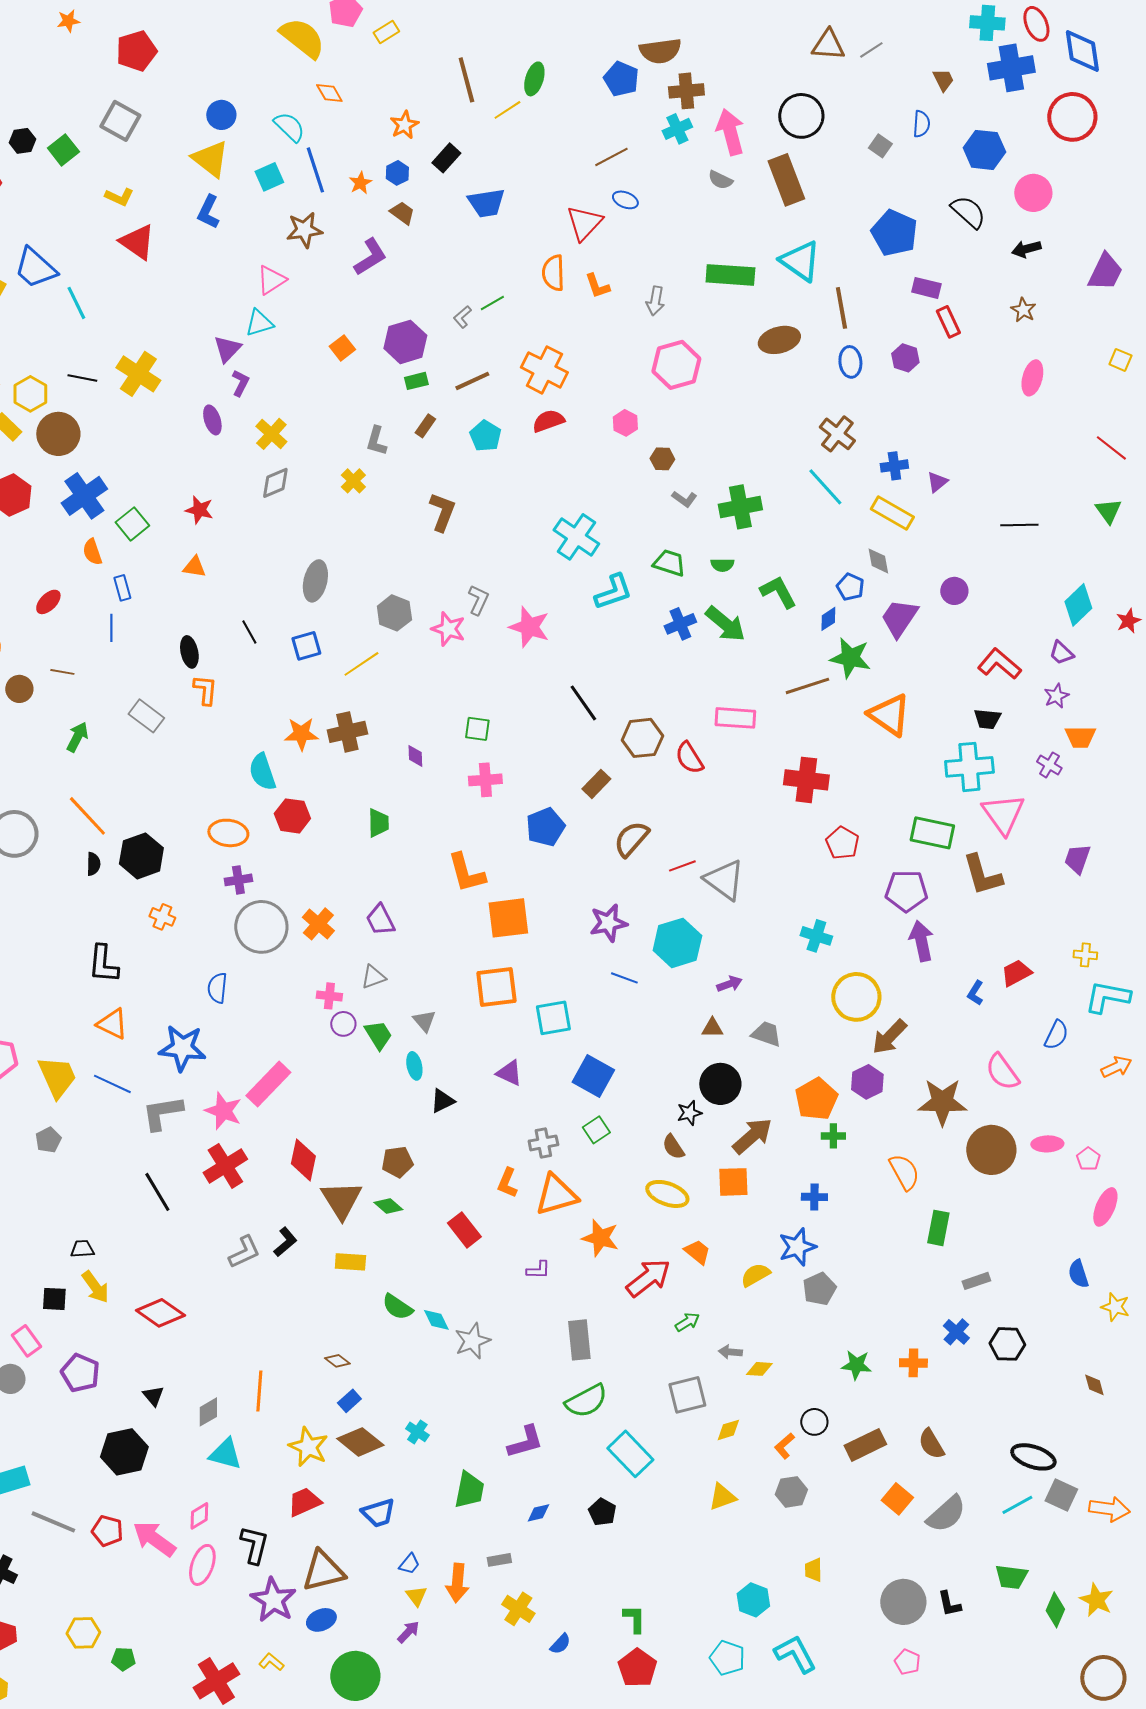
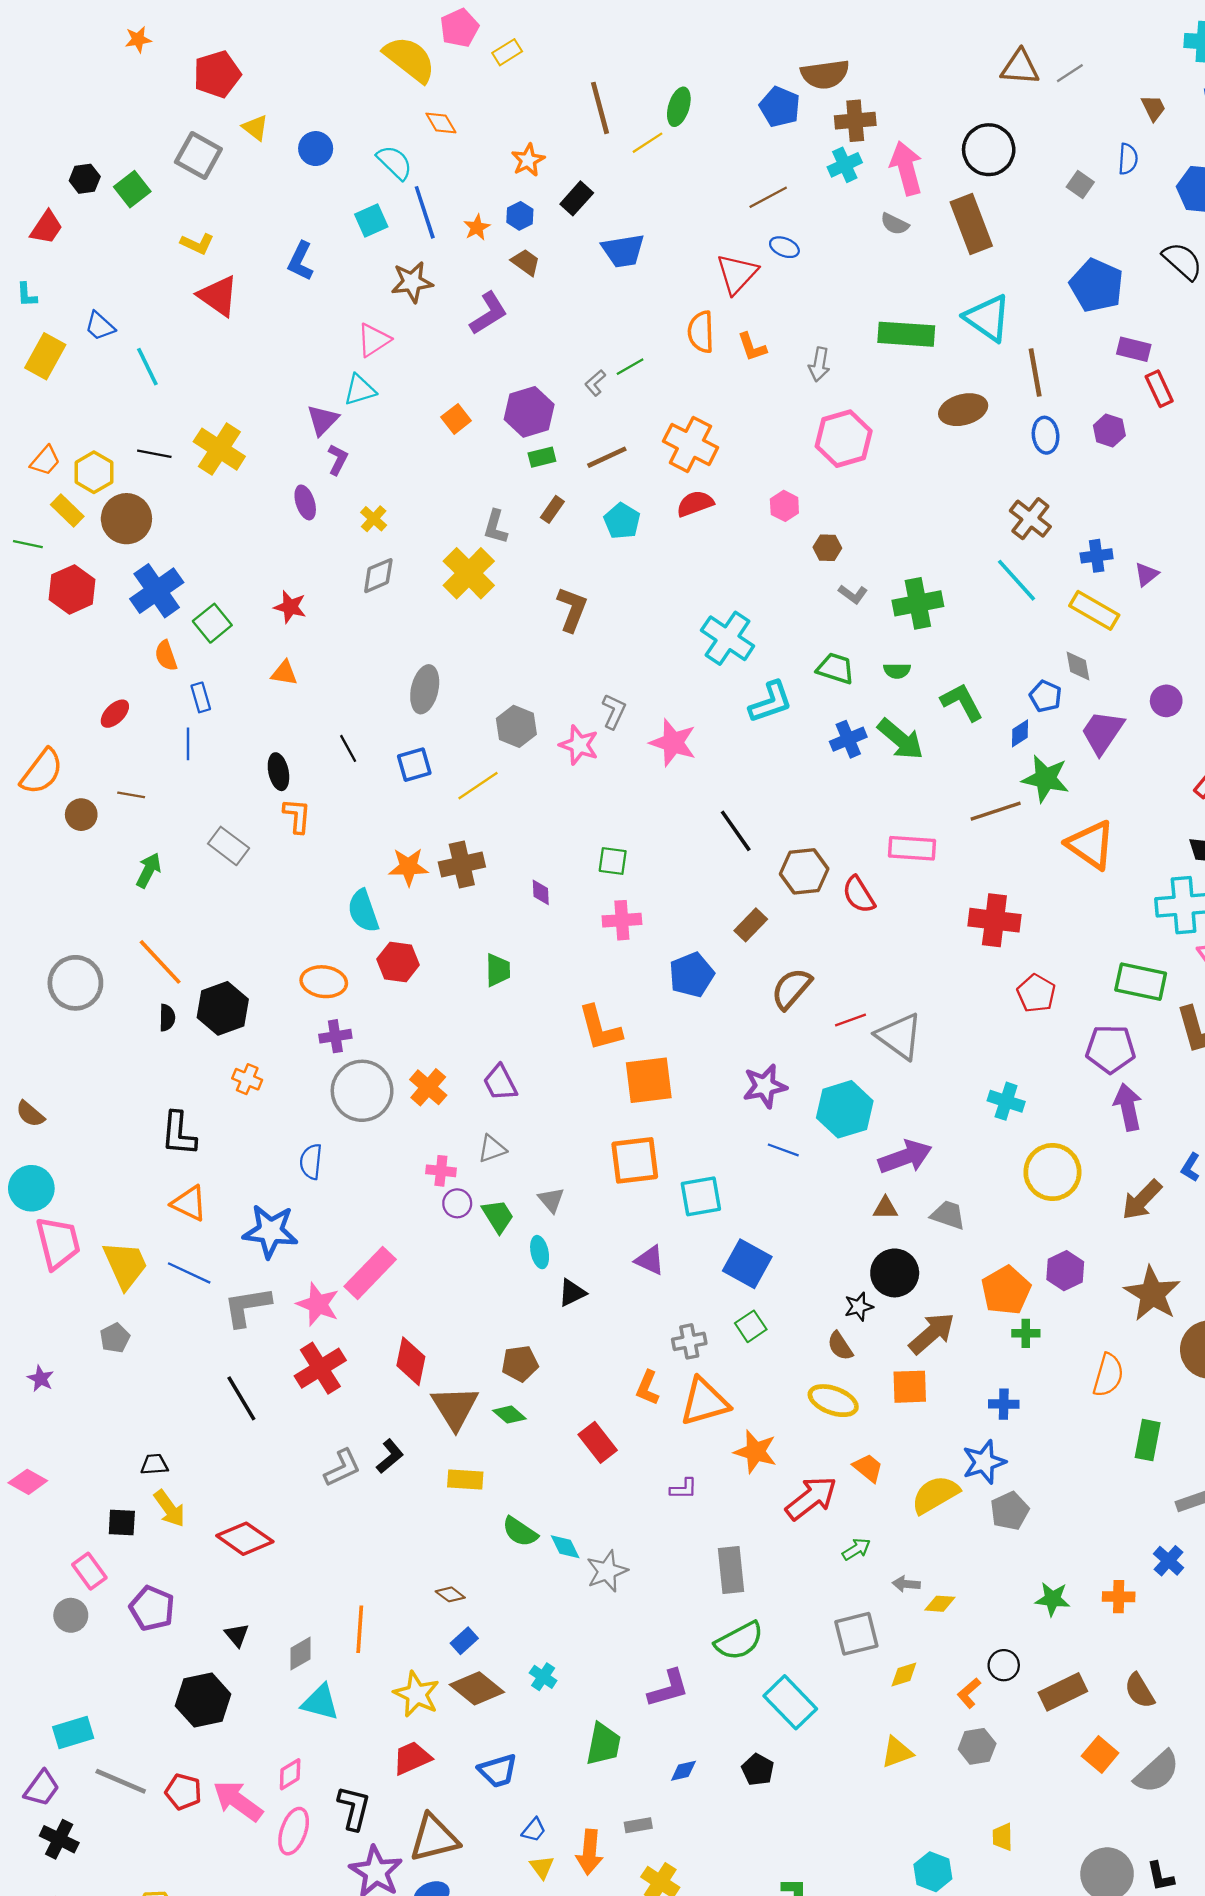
yellow triangle: (210, 159) -> (255, 128), moved, size x0.6
blue trapezoid: (35, 268) -> (100, 326), size x0.6
yellow cross: (271, 434) -> (374, 519), size x0.7
yellow cross: (353, 481) -> (469, 573), size x1.8
purple arrow: (729, 984) -> (905, 1157), size x1.8
brown arrow: (889, 1037) -> (1142, 1200), moved
brown star: (942, 1102) -> (1152, 1294), turned 30
orange semicircle: (904, 1172) -> (1108, 1375), turned 45
yellow semicircle: (755, 1275) -> (935, 1495), size x1.4

